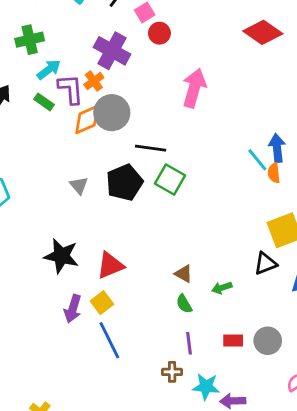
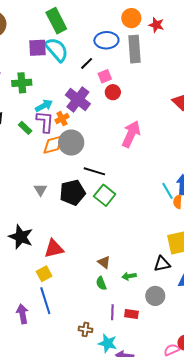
cyan arrow: (49, 70) -> (44, 106), moved
purple arrow: (73, 309) -> (22, 314), moved, turned 144
gray circle: (268, 341) -> (155, 296), moved
purple line: (189, 343) -> (112, 312), moved

